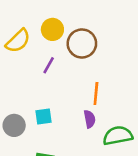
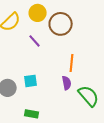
purple line: (49, 65) -> (35, 41), turned -72
green semicircle: (118, 136) -> (89, 96), turned 60

